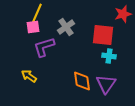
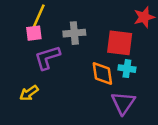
gray cross: (66, 27) -> (74, 33), turned 30
yellow arrow: (29, 76) -> (29, 93), turned -70
orange diamond: (82, 81) -> (102, 73), moved

